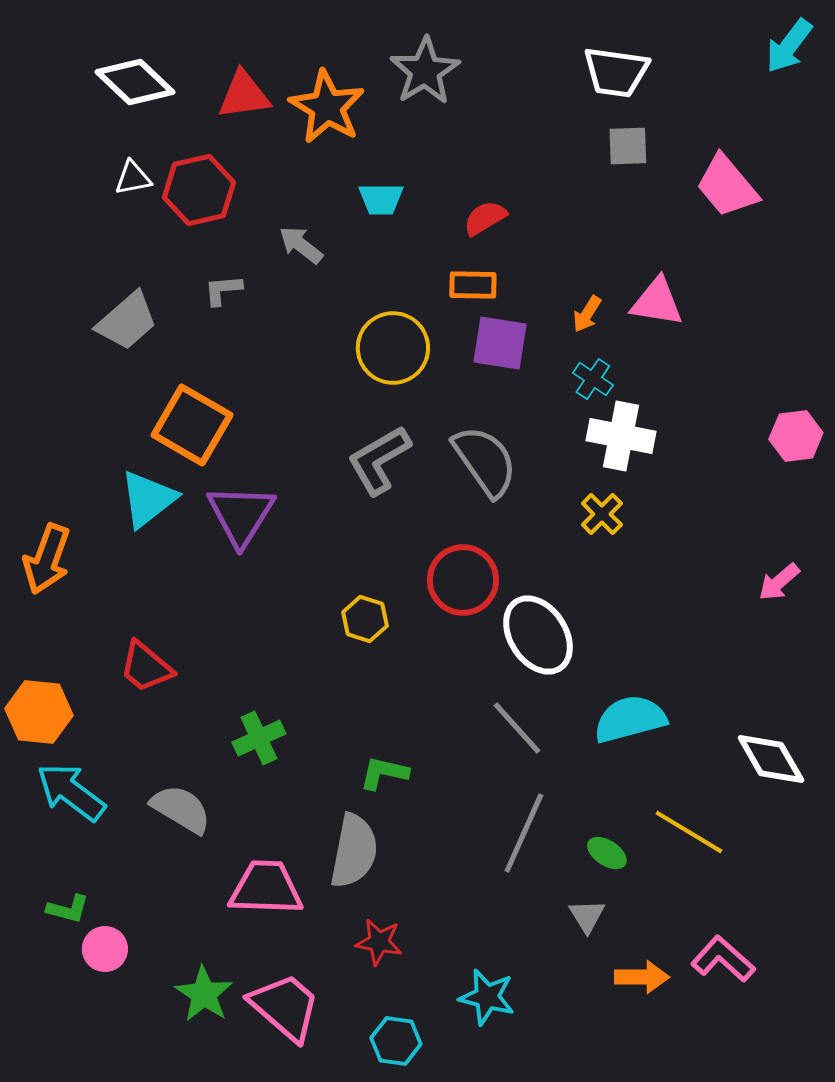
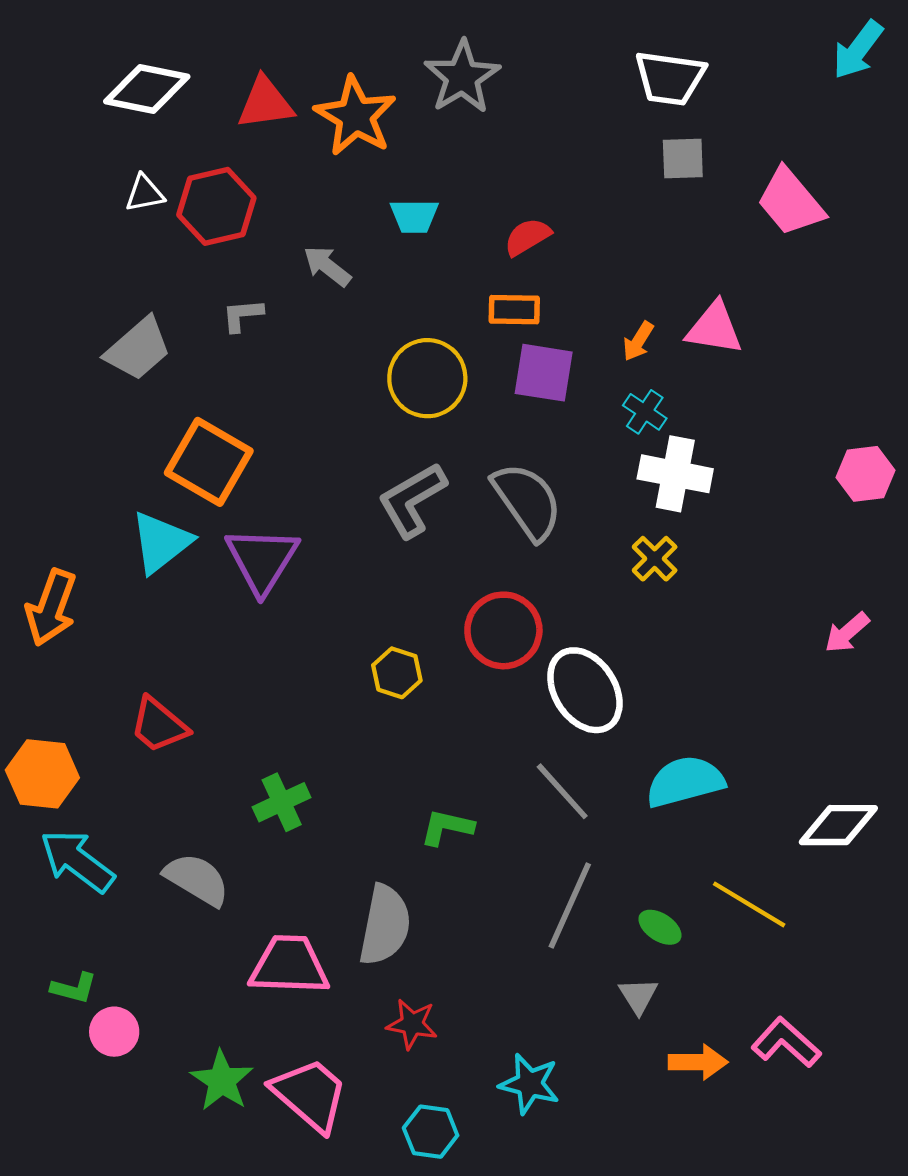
white diamond: (135, 82) -> (147, 89), turned -32
white diamond: (771, 759) -> (838, 825), turned -60
green L-shape: (384, 773) -> (447, 827), moved

